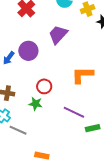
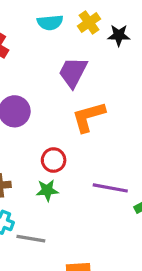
purple trapezoid: (58, 34) -> (73, 72), moved
orange L-shape: (82, 75) -> (89, 117), moved

